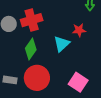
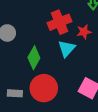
red cross: (32, 20) -> (60, 22), moved

